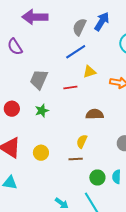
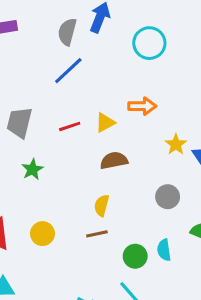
yellow triangle: (89, 72) -> (105, 123), moved

